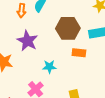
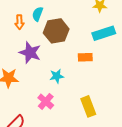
brown hexagon: (68, 28) -> (56, 31), moved

